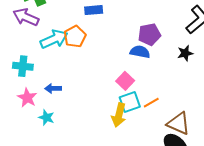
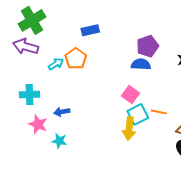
cyan arrow: (54, 39) -> (56, 64), size x0.6
orange line: (151, 103) -> (159, 112), turned 49

